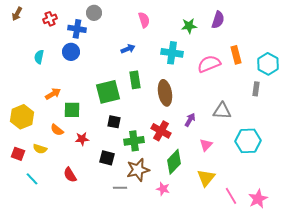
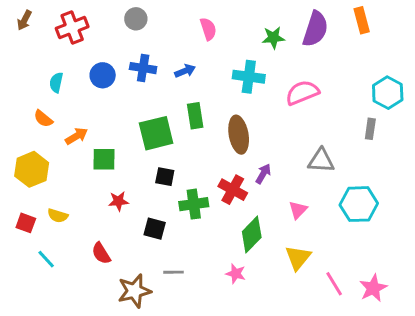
red cross: (50, 19) -> (72, 28), size x1.5
purple semicircle: (218, 20) -> (315, 29), size x1.4
blue cross: (77, 29) -> (143, 68), moved
orange rectangle: (236, 55) -> (362, 20), moved
purple arrow: (190, 120) -> (263, 174), moved
orange semicircle: (57, 130) -> (43, 119), moved
brown star: (138, 170) -> (134, 291), moved

